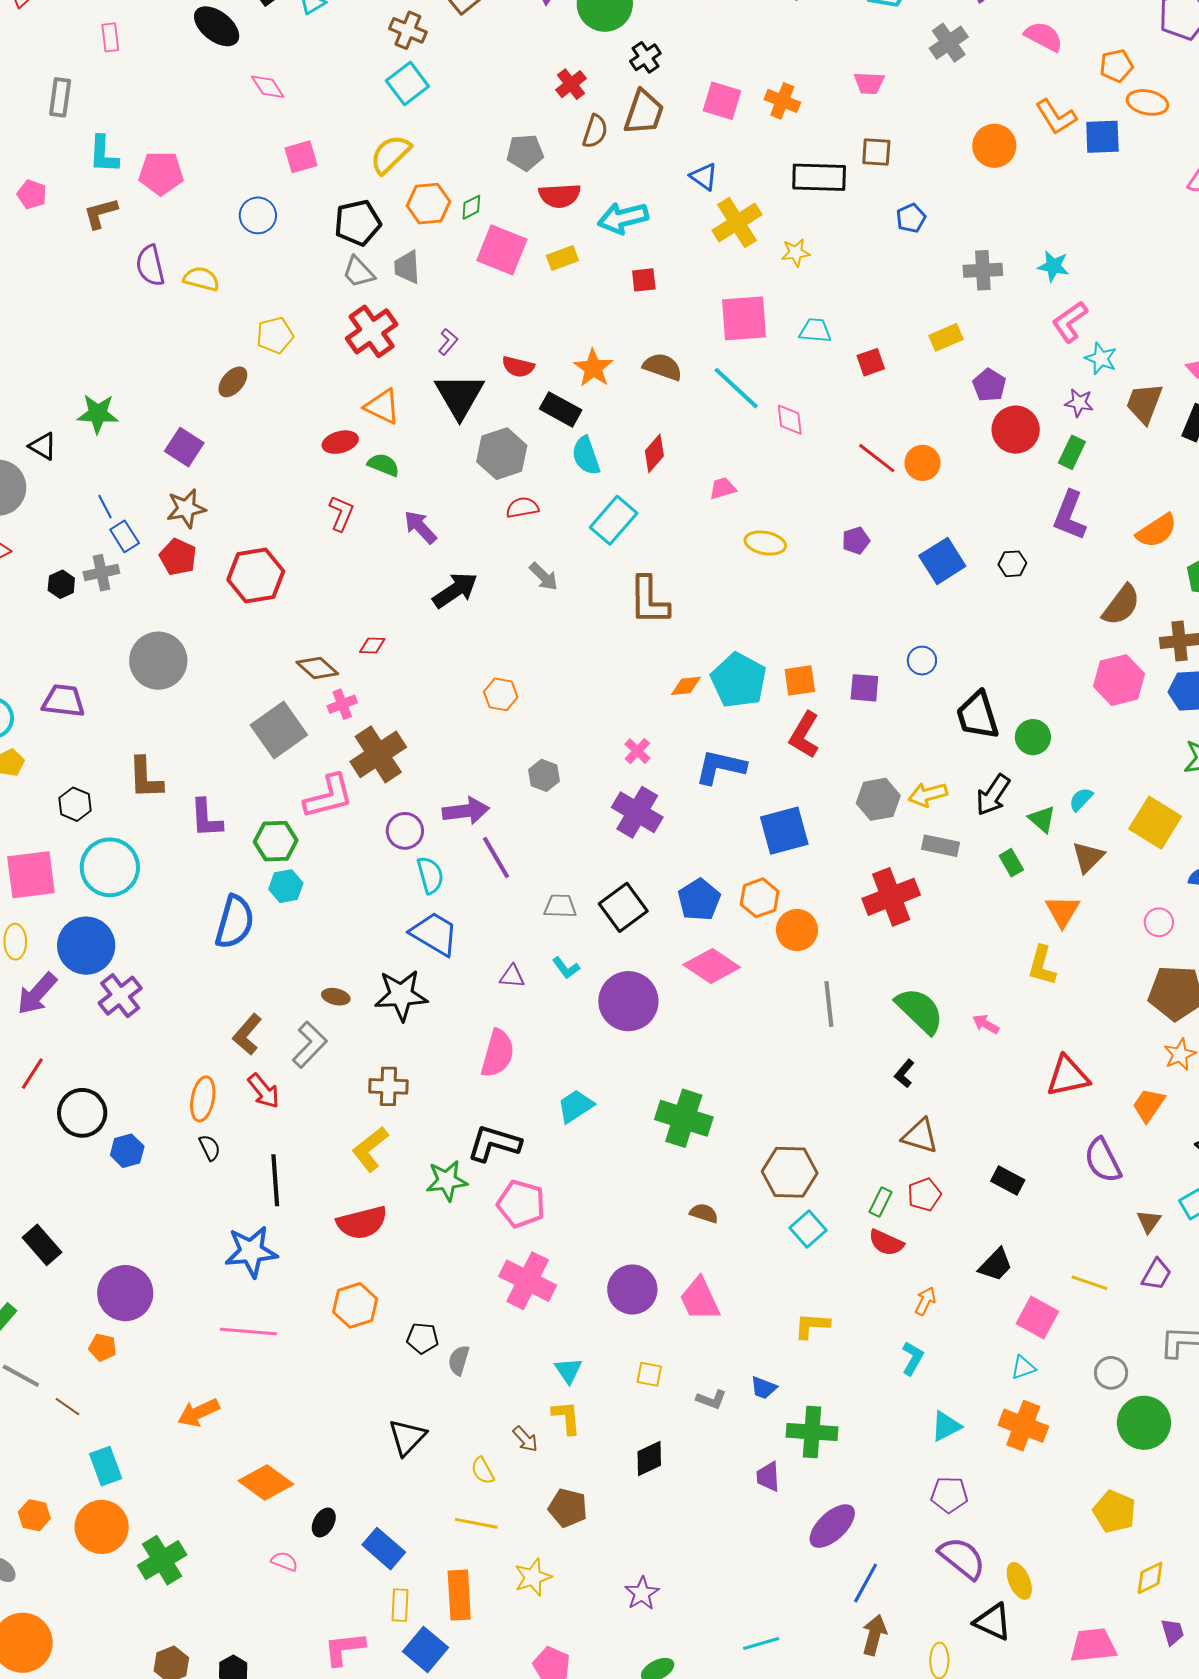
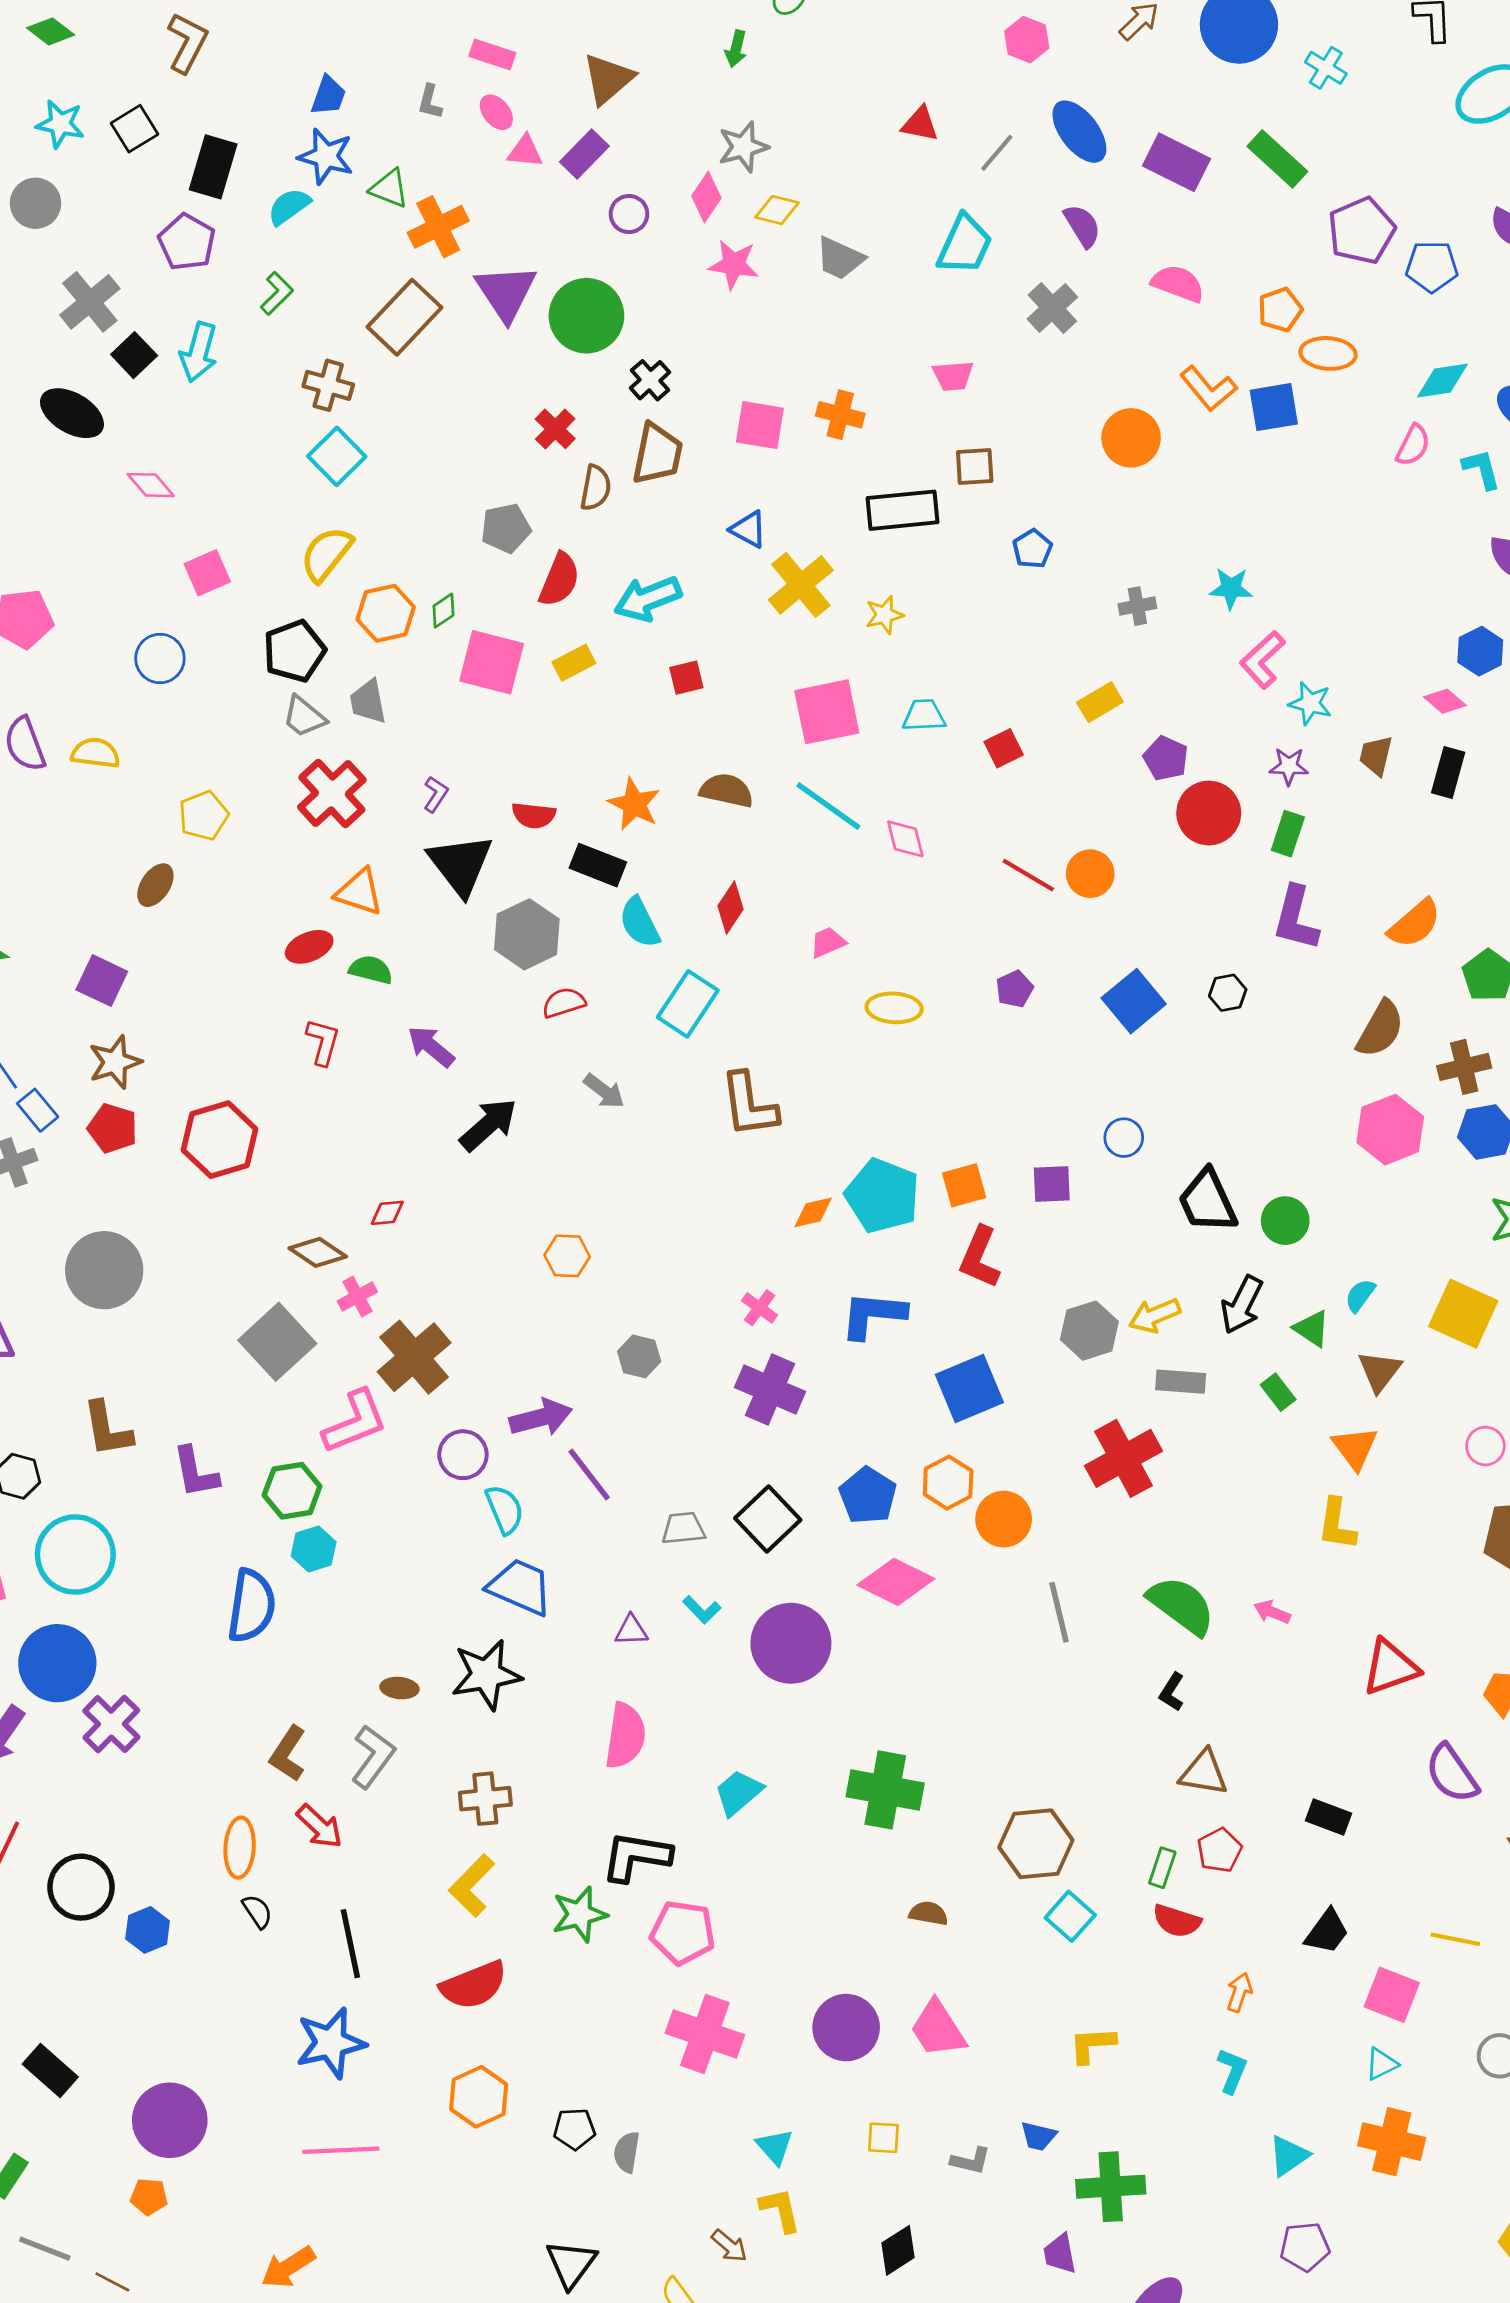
red semicircle: (560, 196) -> (559, 580), turned -57
gray cross: (983, 270) -> (1137, 606), size x0.7
brown trapezoid: (1144, 403) -> (1376, 756), size x0.7

